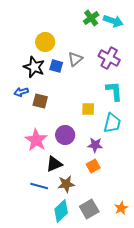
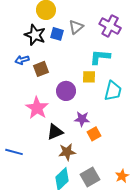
cyan L-shape: (114, 91) -> (100, 57), moved, turned -80
brown square: (40, 101) -> (41, 69), turned -35
purple circle: (65, 135) -> (66, 91), moved
purple star: (95, 145) -> (82, 119), moved
blue line: (39, 186) -> (14, 152), moved

